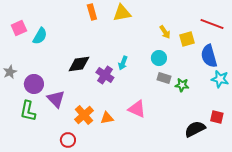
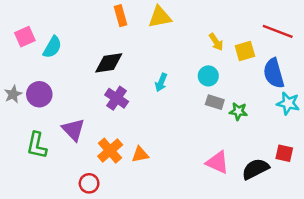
black diamond: (79, 64) -> (109, 63), moved
purple cross: (105, 75) -> (117, 98), moved
purple circle: (34, 84) -> (39, 94), moved
pink triangle: (137, 109) -> (217, 162), moved

